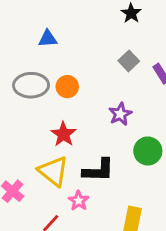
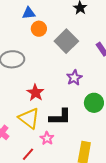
blue triangle: (48, 39) -> (29, 13), moved
gray square: (129, 61) -> (66, 41), moved, size x1.6
orange circle: (67, 87) -> (39, 29), moved

